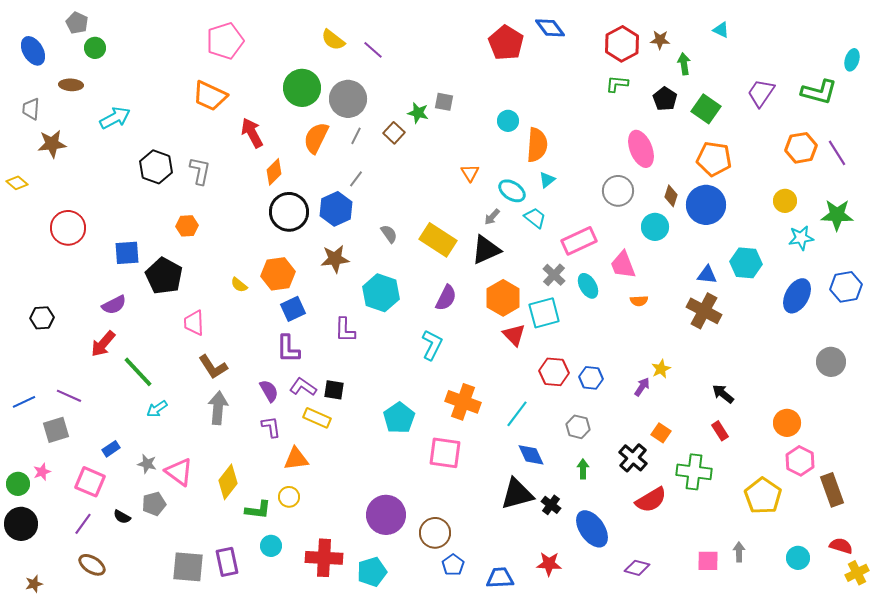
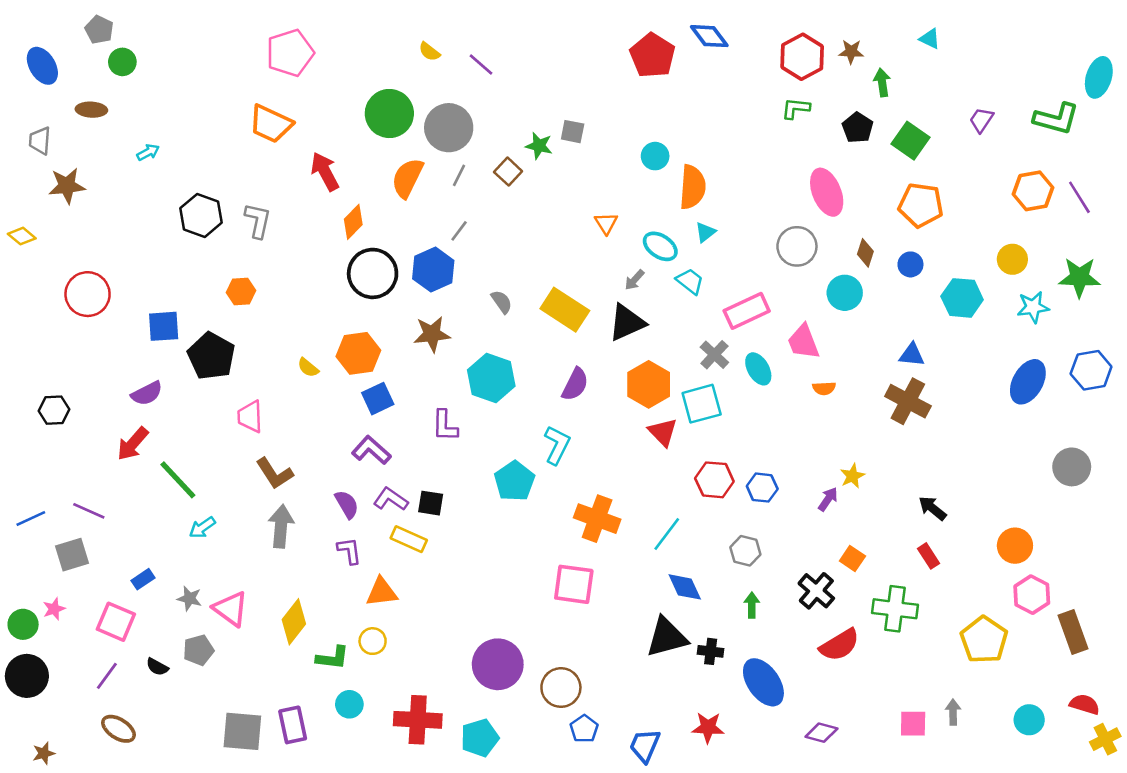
yellow semicircle: (333, 40) -> (429, 52), size x0.7
cyan ellipse: (852, 60) -> (1099, 77), size x1.4
purple trapezoid: (761, 93) -> (981, 120), size x0.7
cyan arrow: (115, 118) -> (148, 152), size x0.6
blue circle: (706, 205) -> (910, 264), size x0.5
cyan hexagon: (746, 263) -> (962, 298), moved
purple L-shape: (288, 349) -> (371, 450), turned 132
cyan pentagon: (399, 418) -> (514, 481), moved
black cross: (551, 505) -> (711, 651), turned -30
blue trapezoid: (500, 578) -> (645, 746), turned -64

